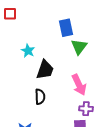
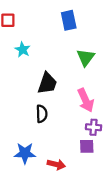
blue rectangle: (66, 28) -> (69, 20), moved
cyan star: (28, 51) -> (23, 50), moved

